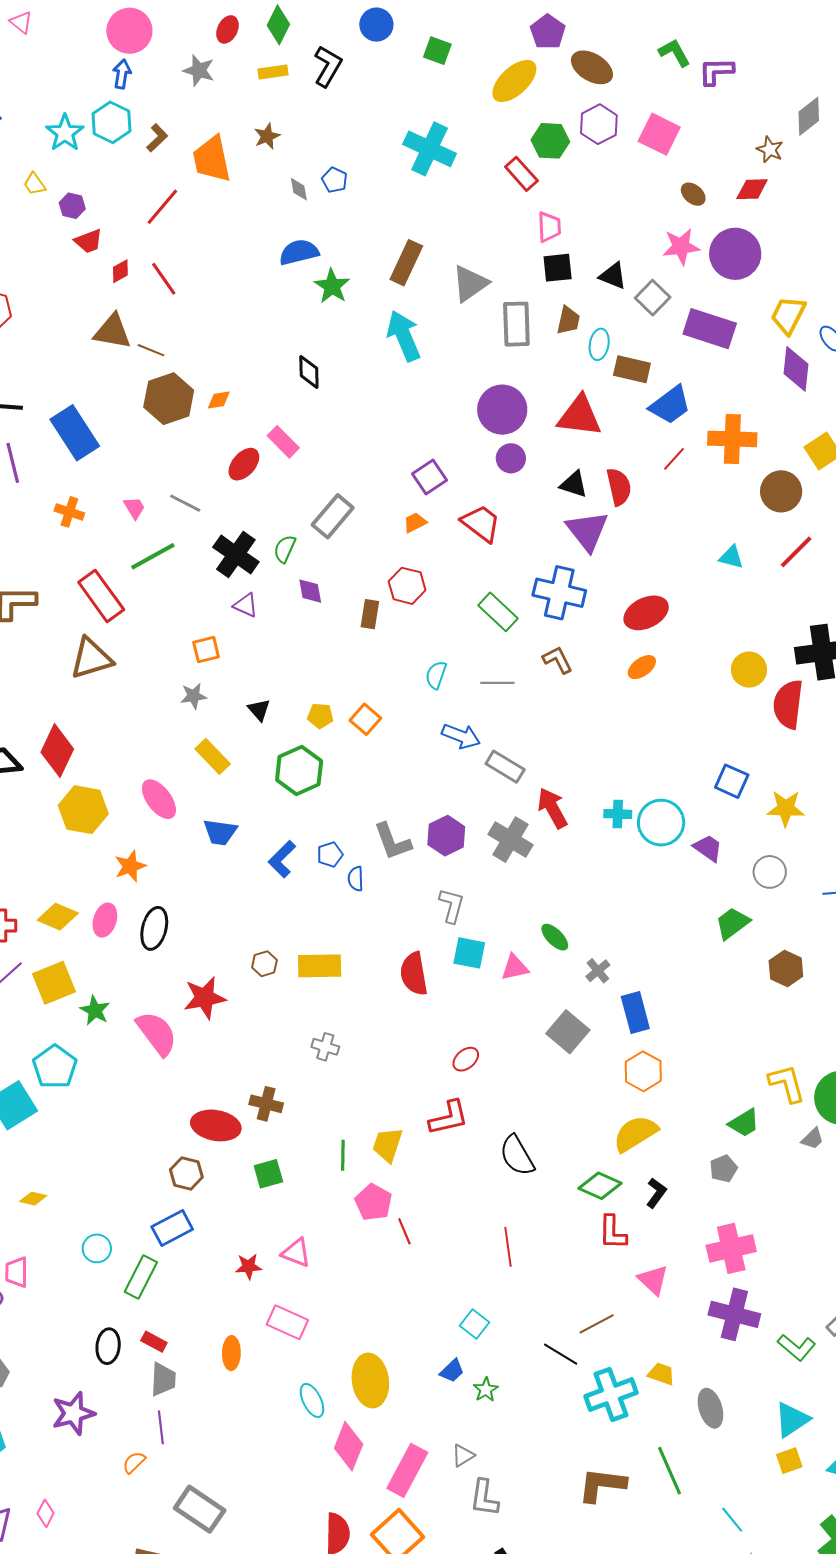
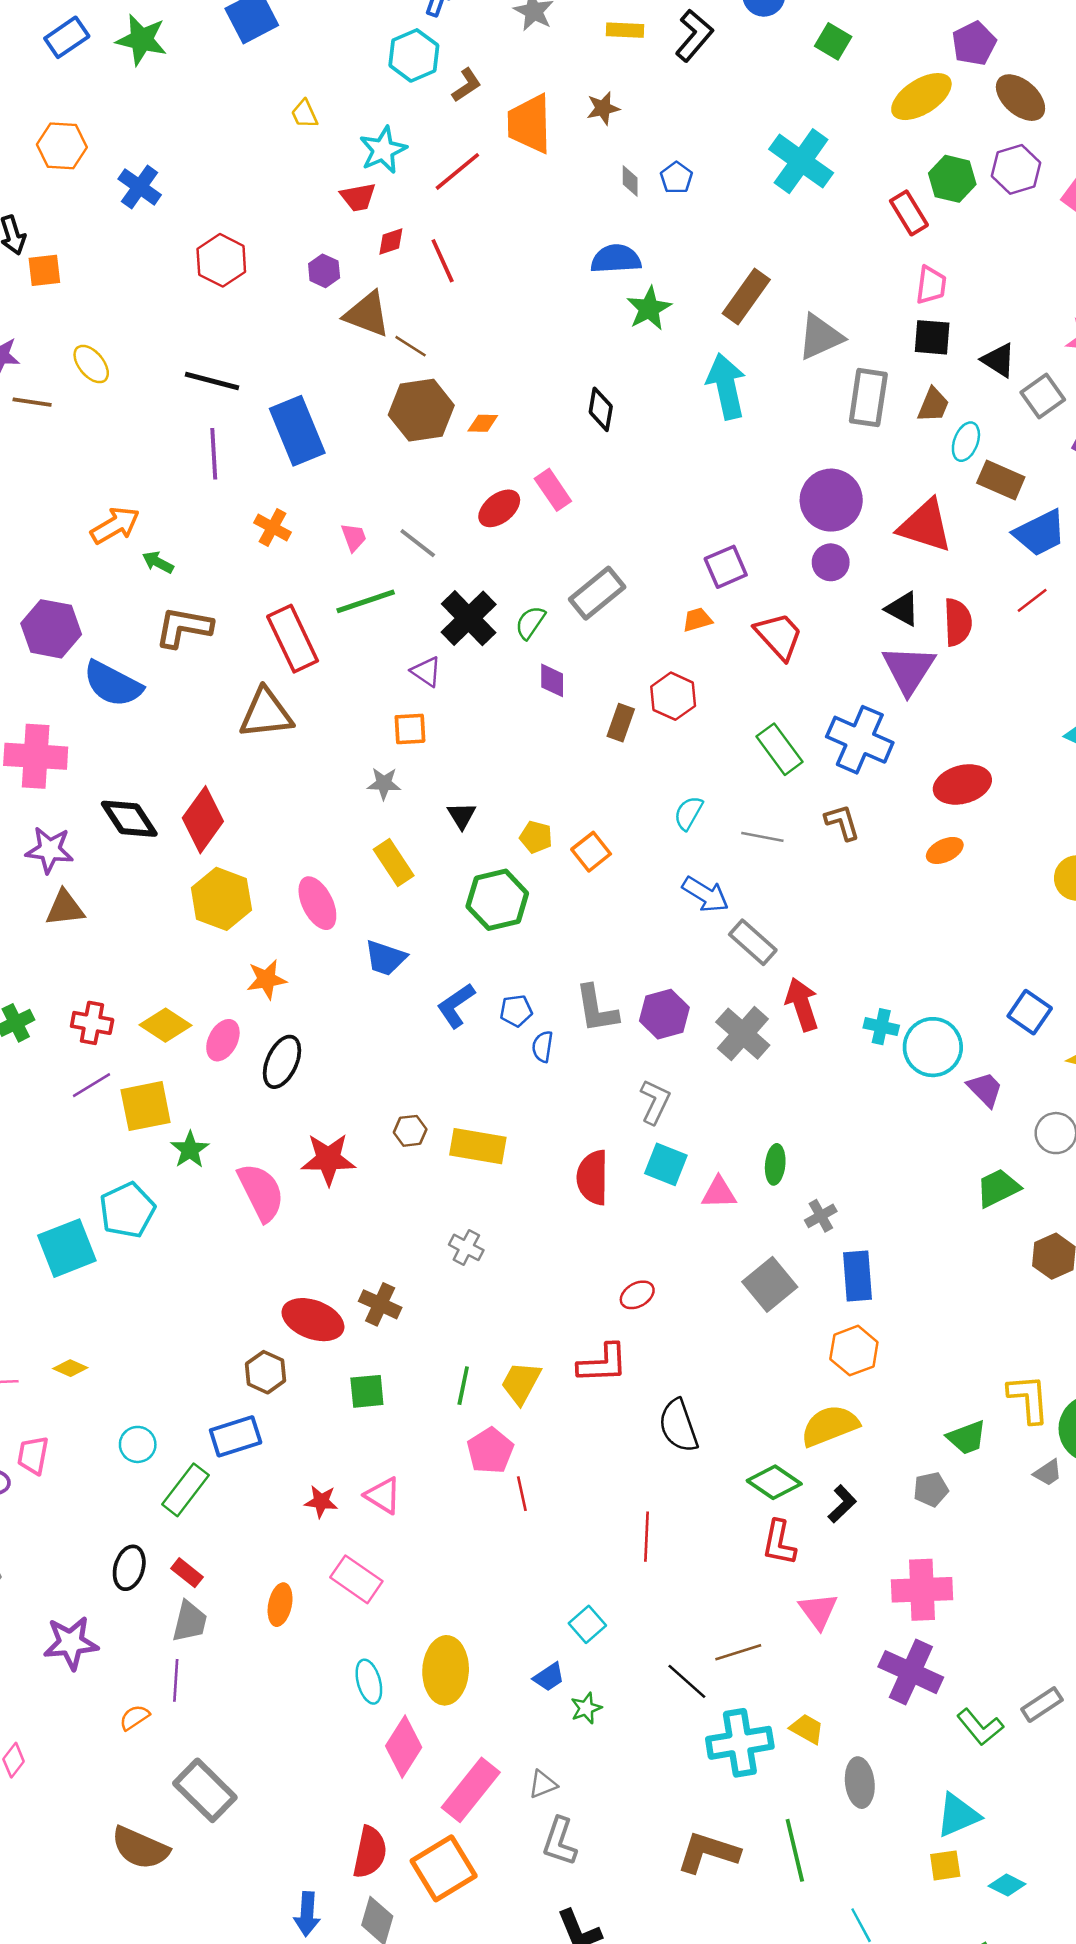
cyan star: (65, 133) -> (383, 150), moved
purple hexagon: (72, 206) -> (324, 271), moved
purple triangle: (246, 605) -> (426, 672), moved
green ellipse: (555, 937) -> (775, 1164), turned 40

